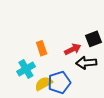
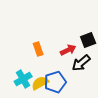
black arrow: (86, 63) -> (81, 63), turned -36
cyan cross: (26, 69) -> (23, 79), moved

